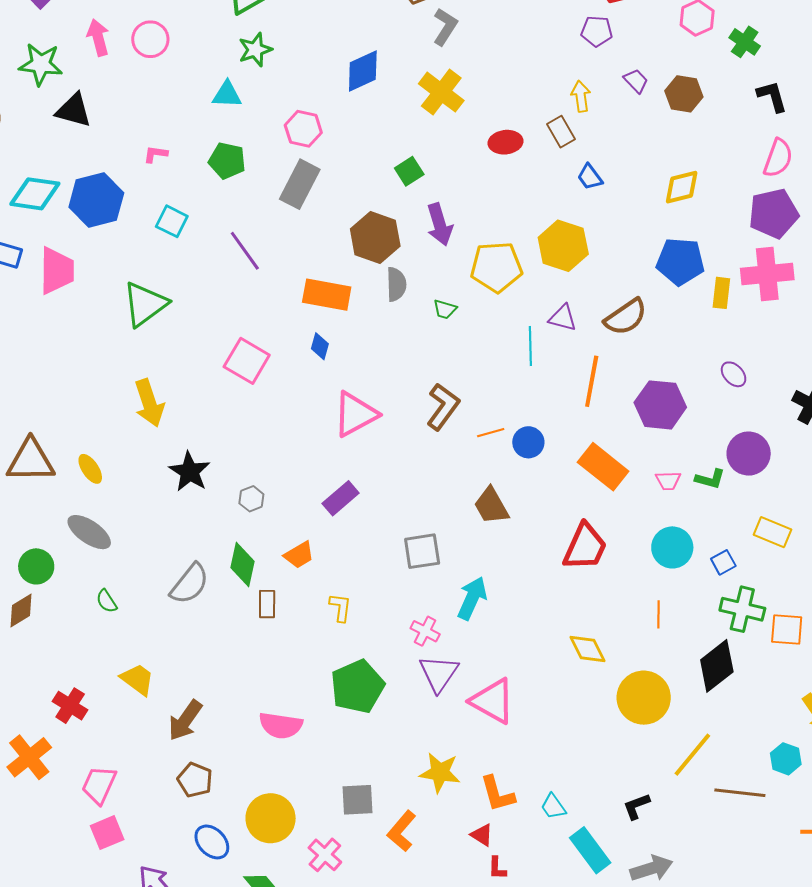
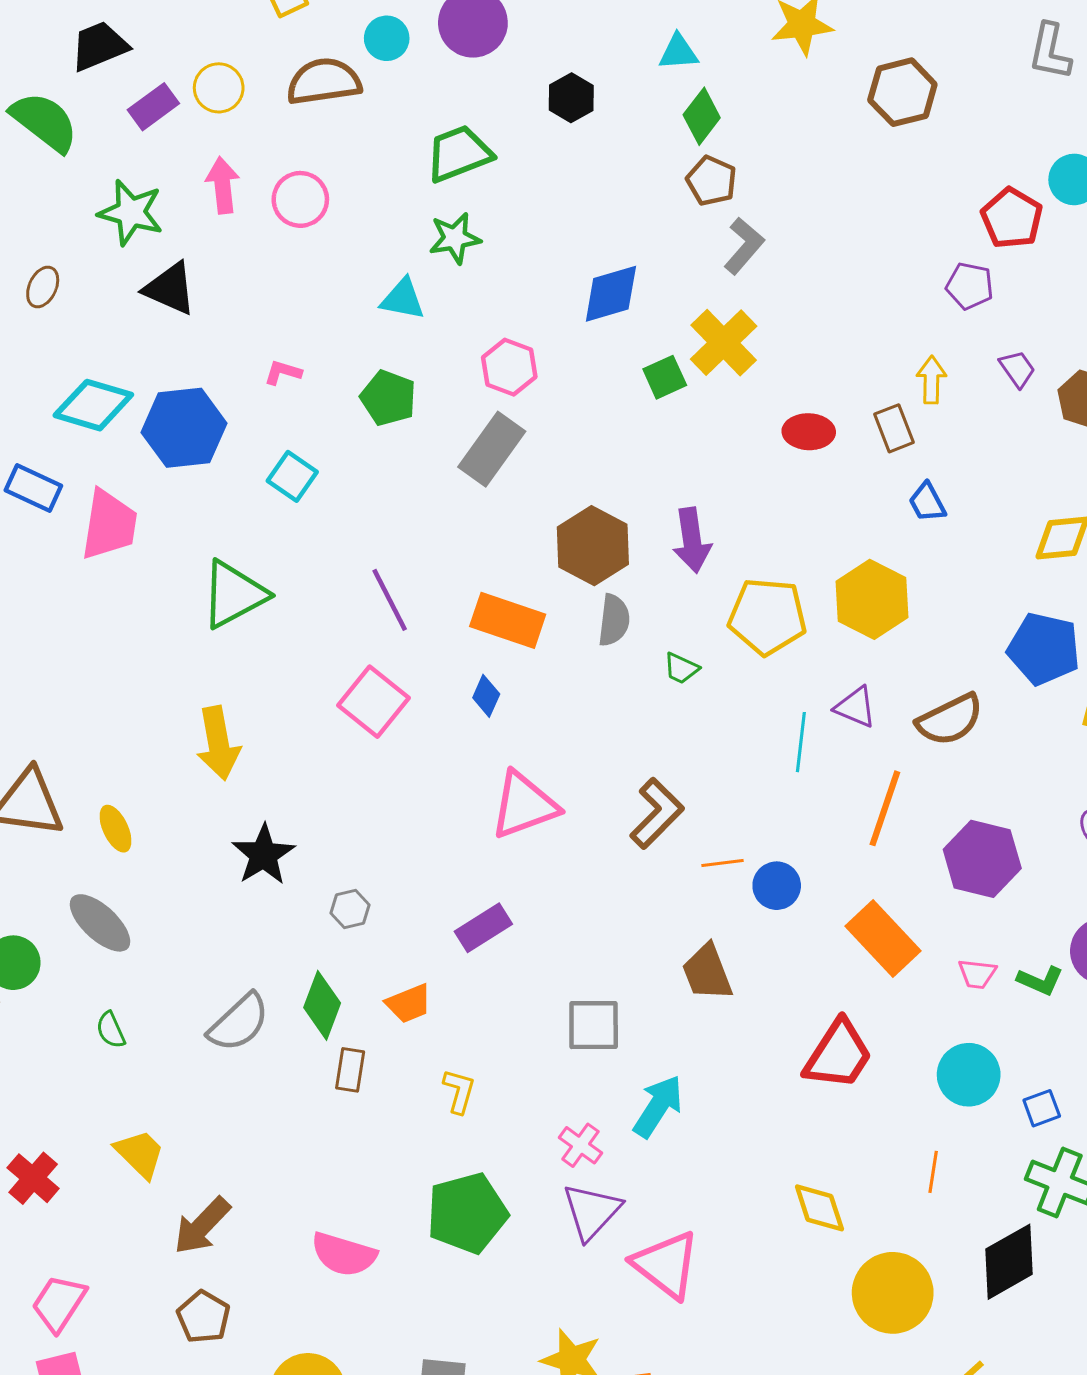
green square: (409, 171) -> (665, 377), moved
purple line: (245, 251) -> (390, 600), moved

